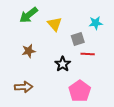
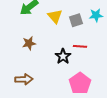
gray square: (78, 39) -> (76, 20), moved
red line: (88, 54) -> (80, 46), moved

